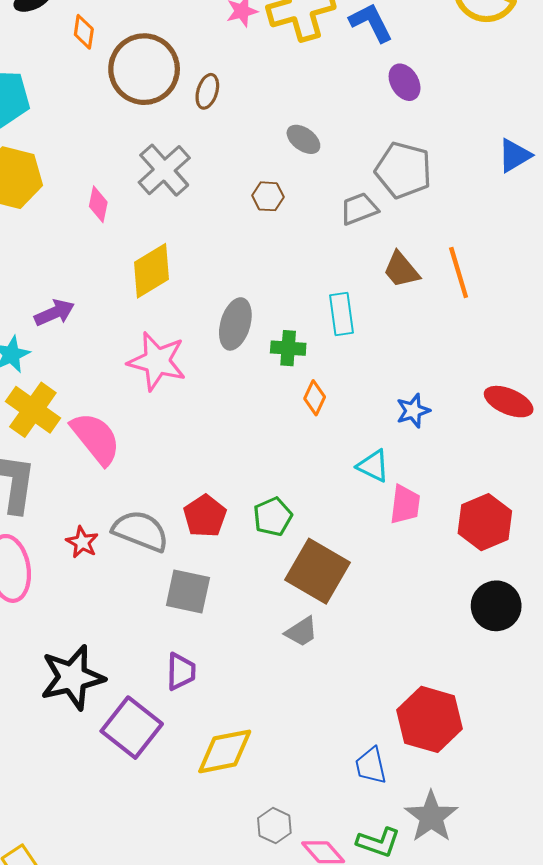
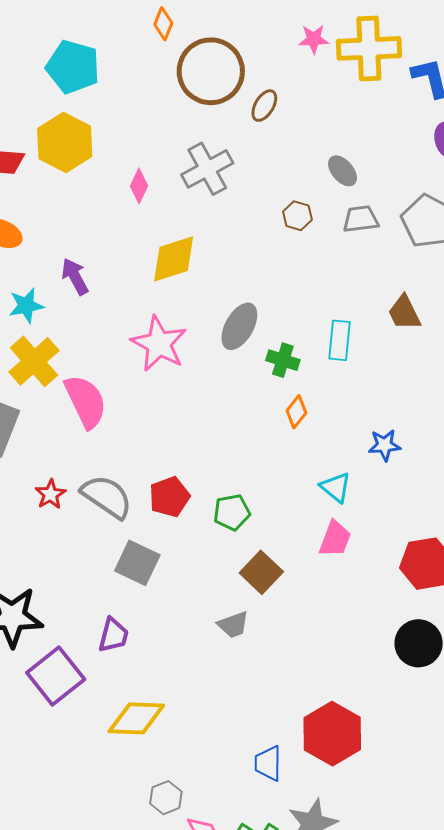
gray trapezoid: (359, 209) -> (361, 219), moved
purple arrow: (54, 313) -> (75, 276), turned -108
pink trapezoid: (405, 504) -> (335, 539), moved
brown square: (317, 571) -> (261, 572), size x0.7

